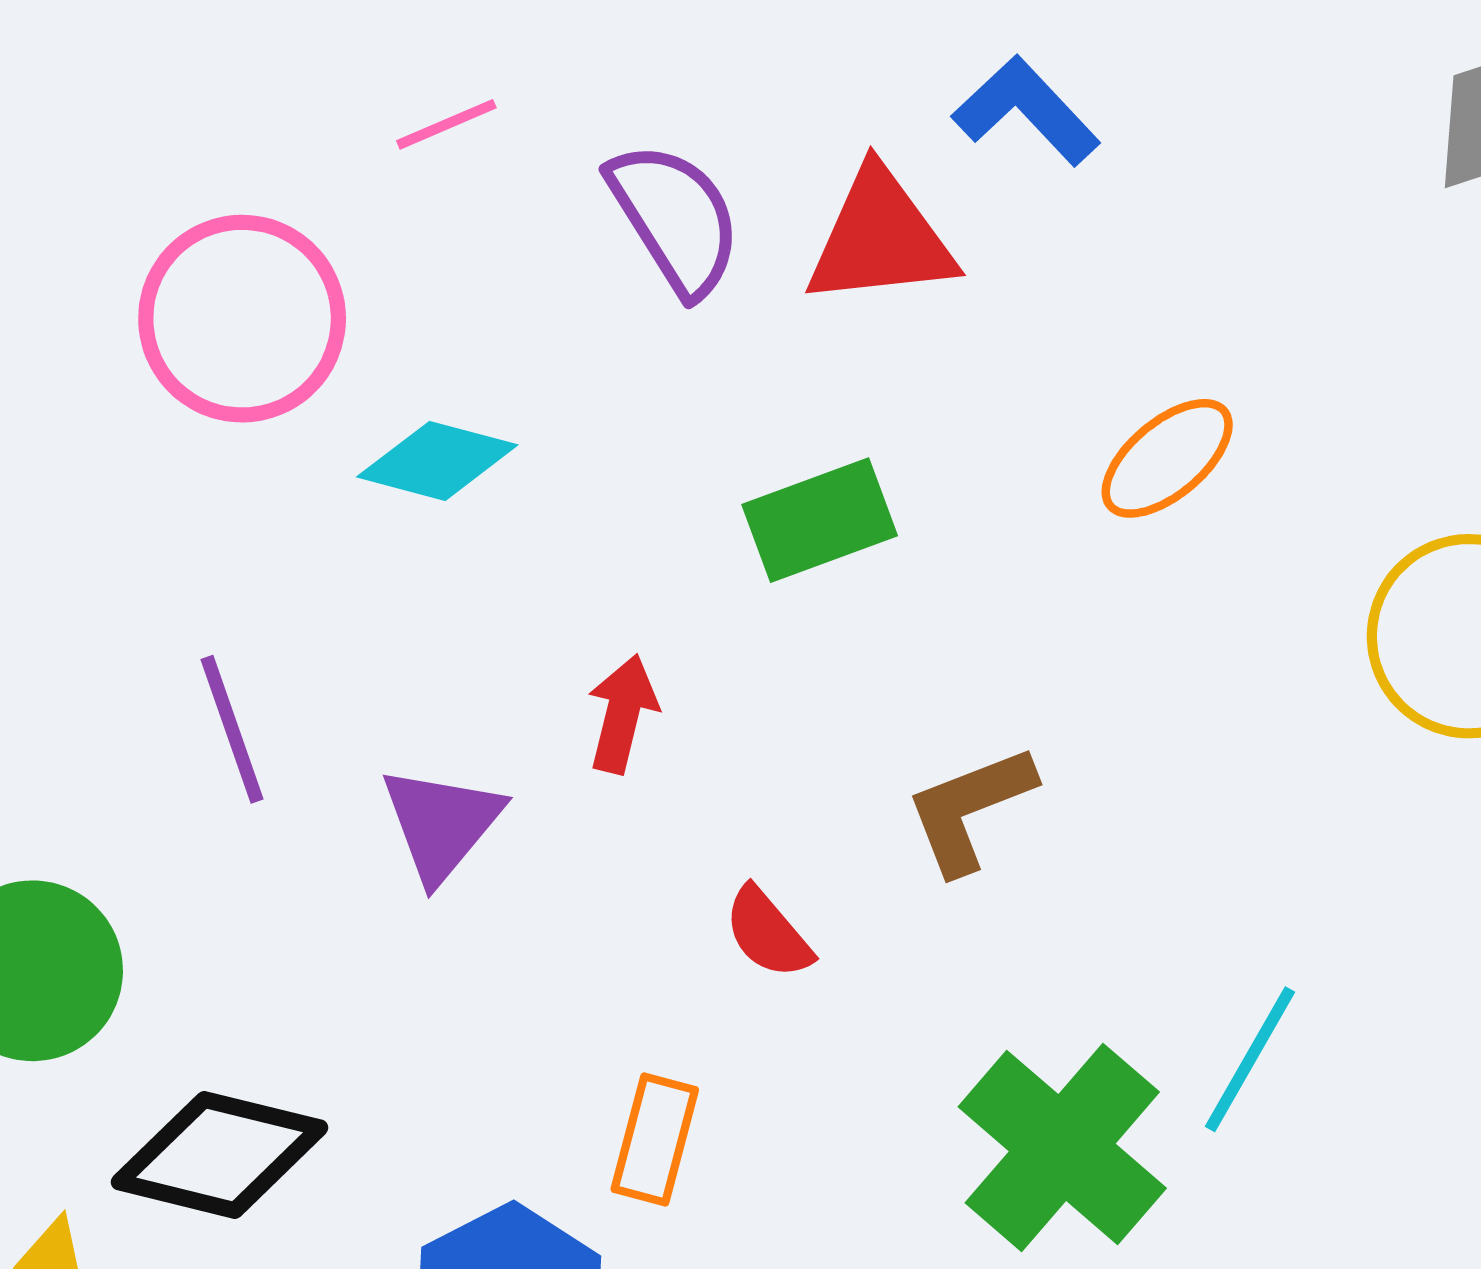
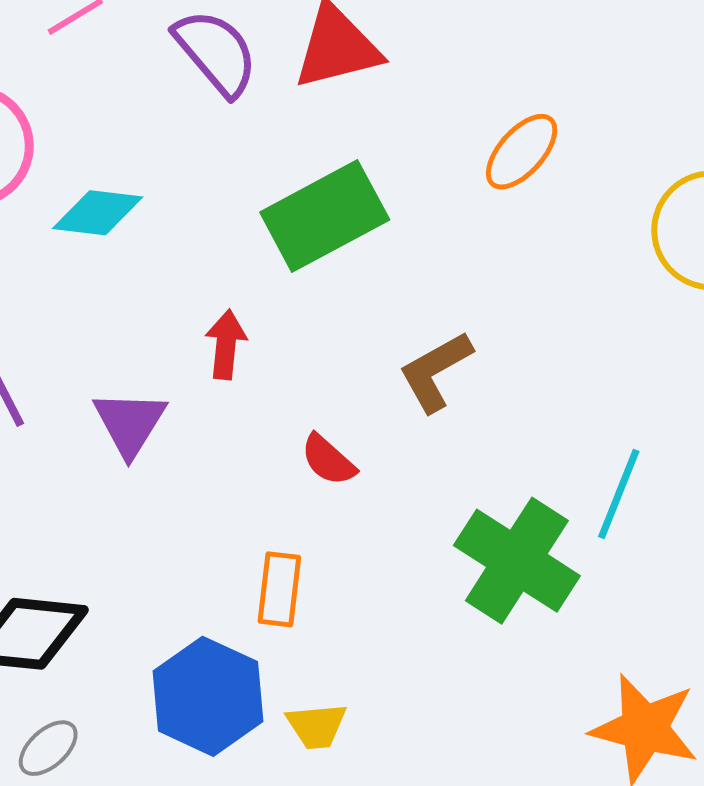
green rectangle: (820, 520) -> (325, 216), size x1.4

